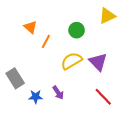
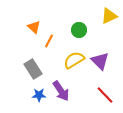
gray rectangle: (15, 78) -> (33, 69), moved
purple arrow: (58, 93) -> (61, 91), size x1.5

